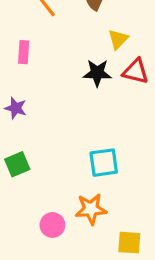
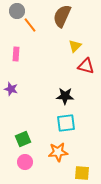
black star: (97, 73) -> (65, 96), moved
green square: (17, 164) -> (23, 139), moved
pink circle: (52, 225) -> (25, 162), moved

